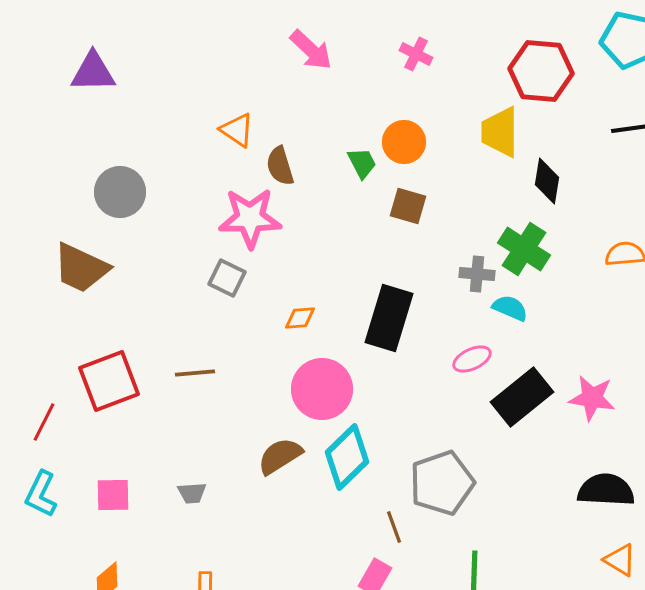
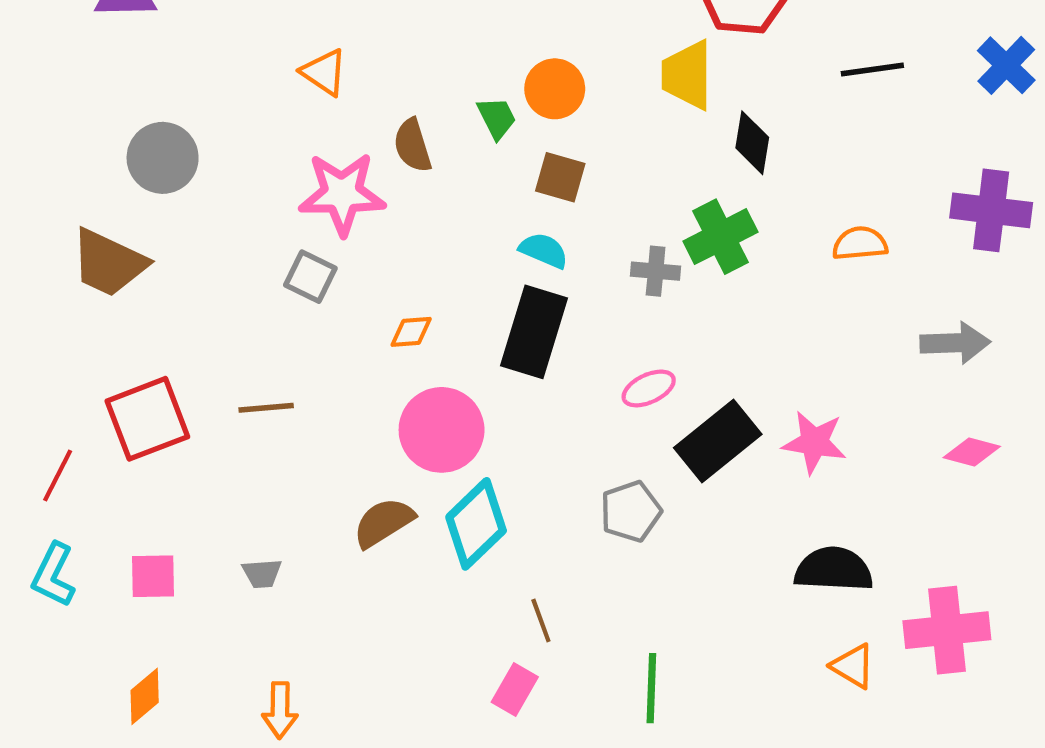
brown semicircle: (280, 166) -> (413, 145), moved
green cross: (524, 249) -> (720, 237), turned 30
cyan semicircle: (510, 308) -> (544, 250), moved
gray pentagon: (442, 483) -> (631, 511), moved, size x0.7

